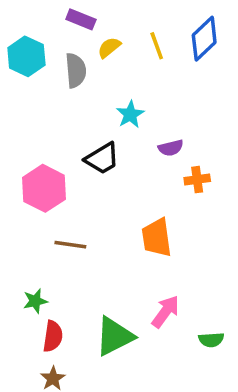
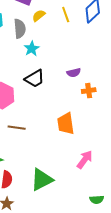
cyan star: (130, 114) -> (32, 49), moved
pink arrow: (165, 312) -> (85, 160), moved
green semicircle: (211, 340) -> (97, 200), moved

